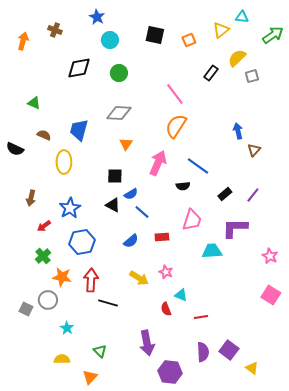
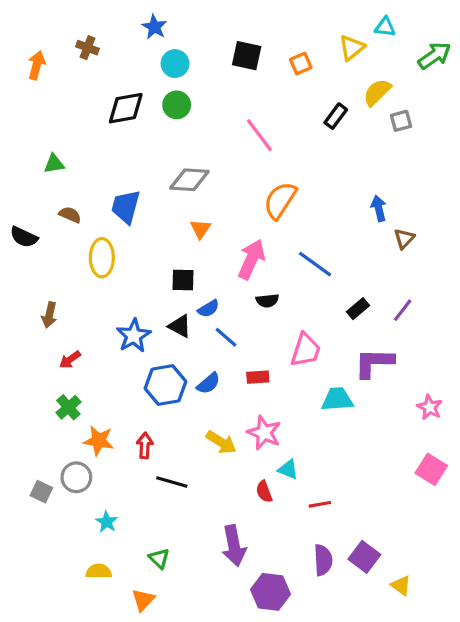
green circle: (119, 73) -> (177, 105), moved
pink line: (175, 94) -> (259, 135), moved
green triangle: (34, 103) -> (54, 164), turned -32
black semicircle: (183, 186) -> (267, 301), moved
blue star: (70, 208) -> (134, 336), moved
blue hexagon: (82, 242) -> (165, 385), moved
pink star: (166, 272) -> (264, 433), size x1.5
red arrow: (91, 280) -> (145, 445), size x0.7

